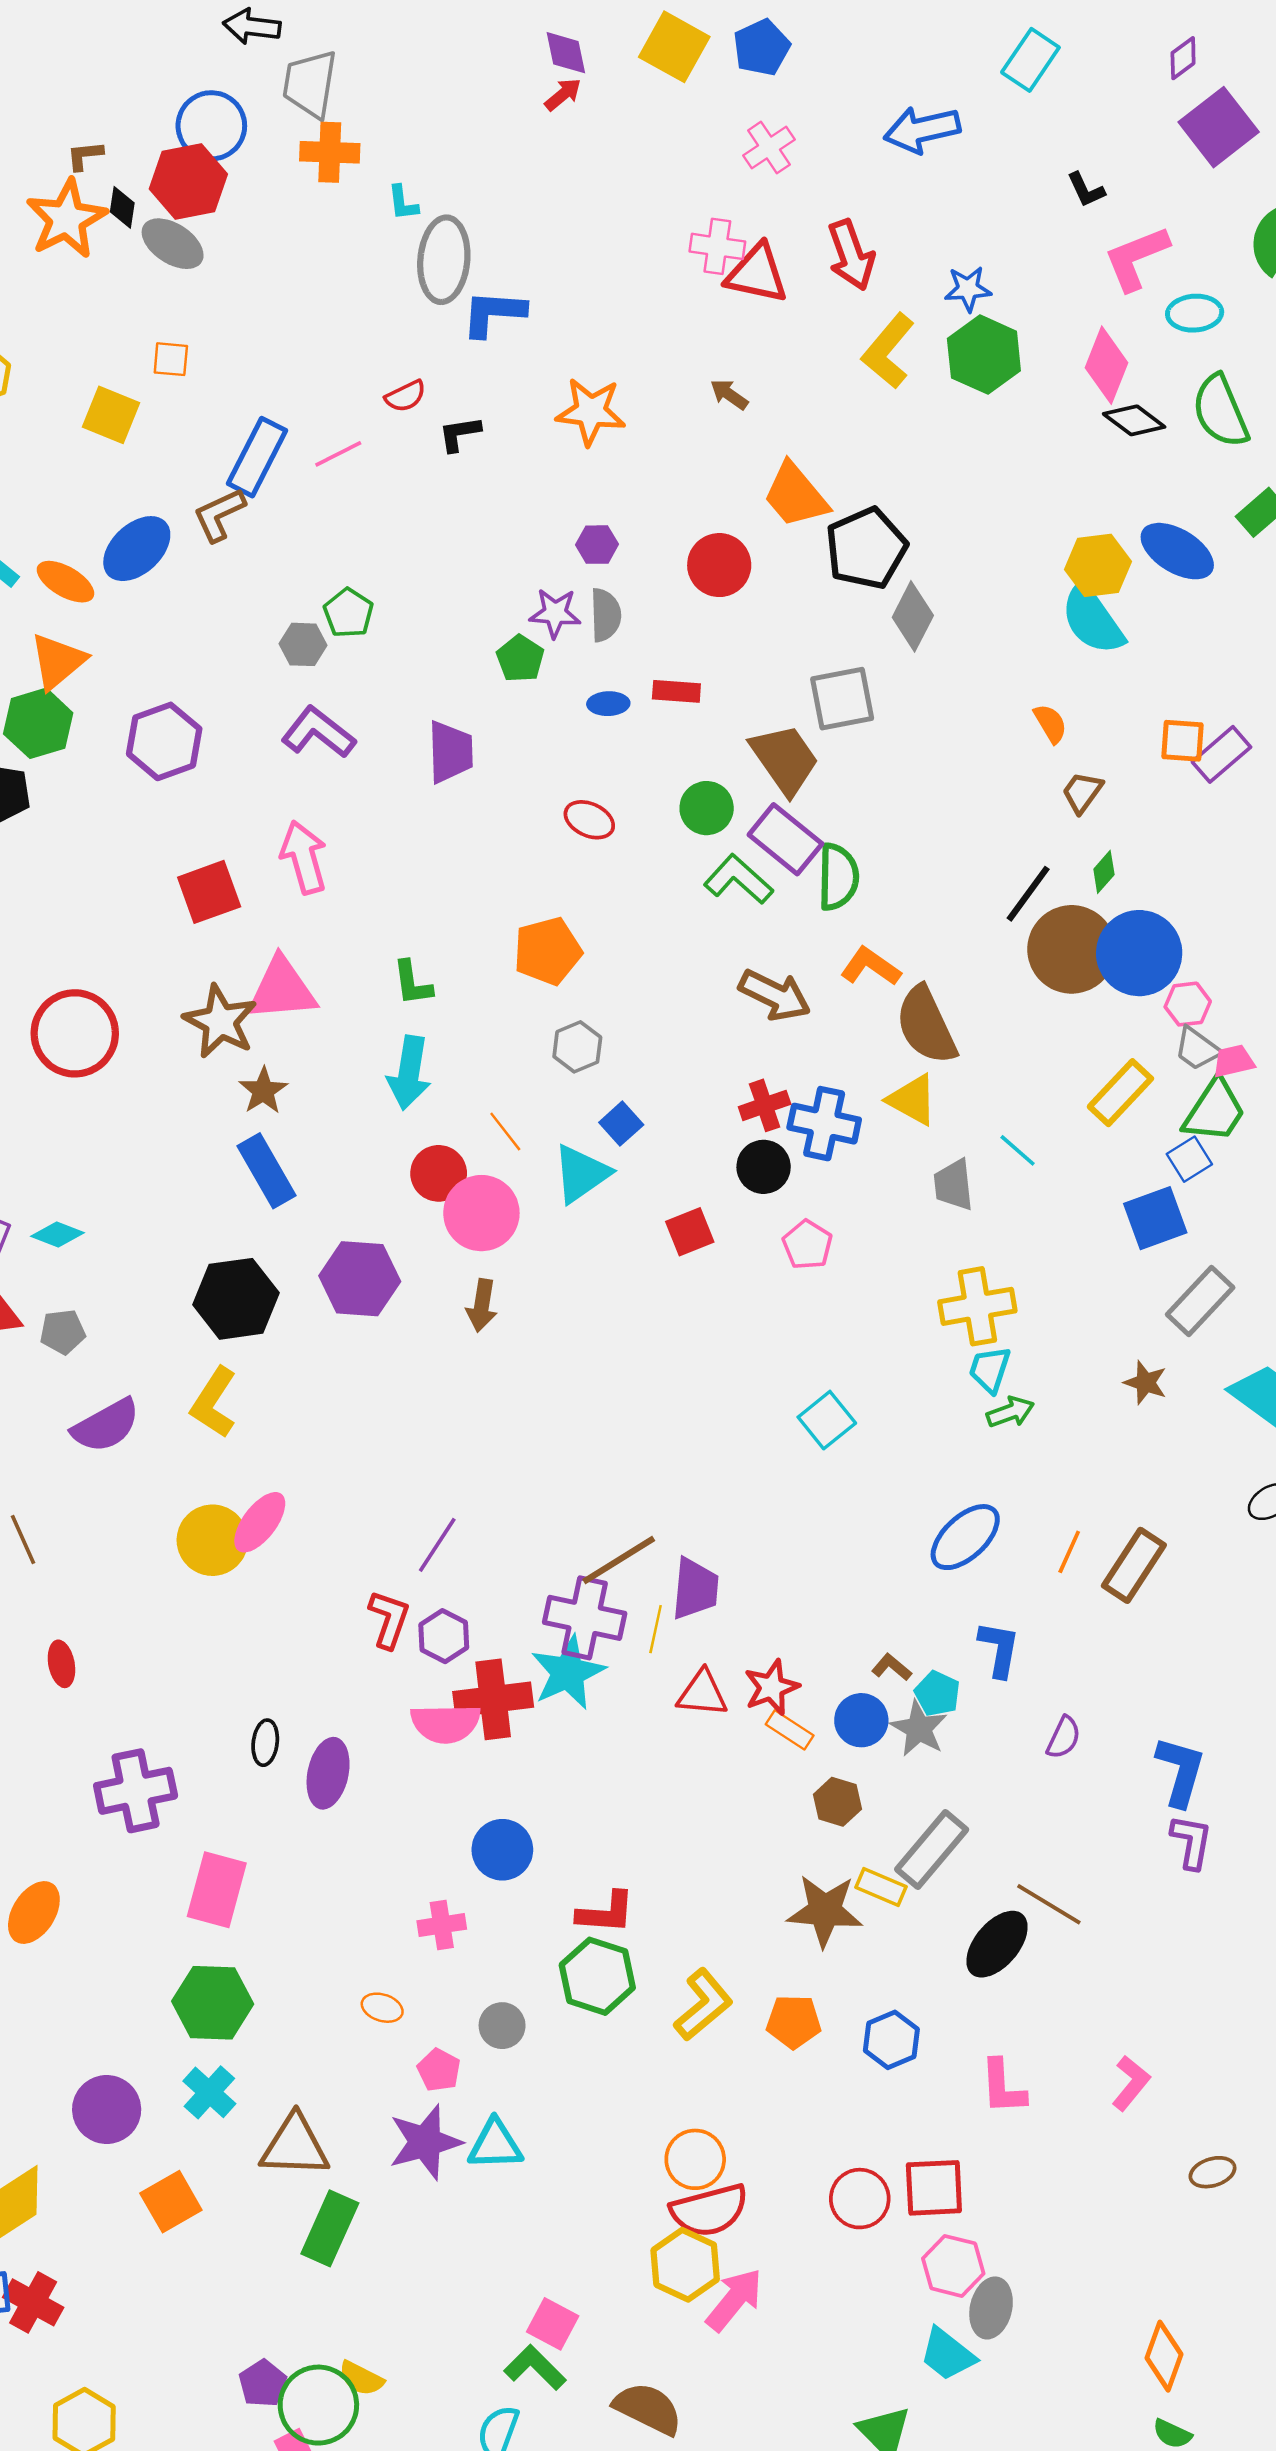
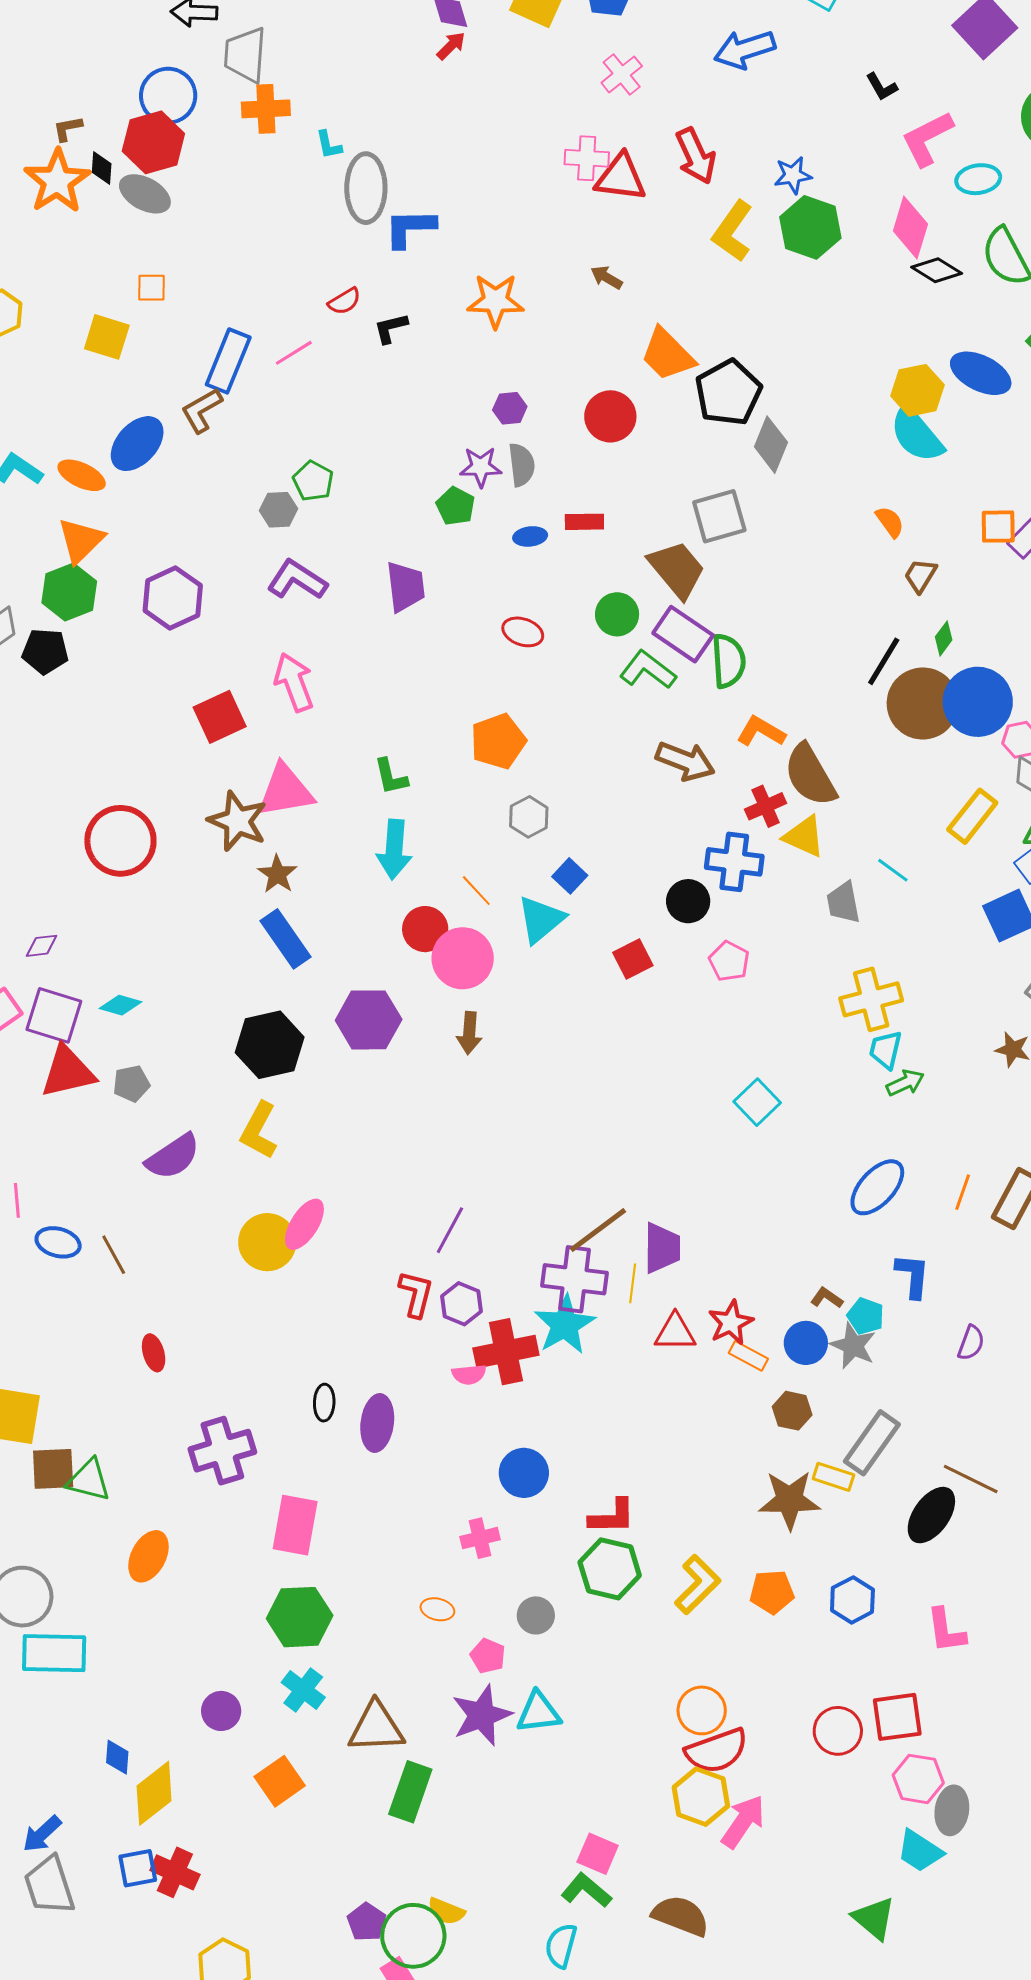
red cross: (765, 1105) -> (766, 806), moved
pink semicircle: (445, 1723) -> (469, 1374), size x0.6
purple circle: (107, 2109) -> (221, 1711), size x0.7

